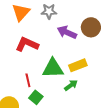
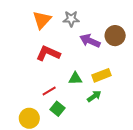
green triangle: (53, 68) -> (75, 78), size x0.6
red line: (28, 80) -> (49, 91), turned 72

